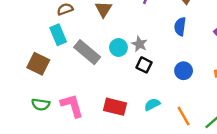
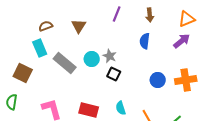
blue circle: (184, 71) -> (158, 80), moved
green semicircle: (41, 104) -> (12, 102), moved, turned 91
cyan semicircle: (152, 104) -> (121, 108), turned -80

